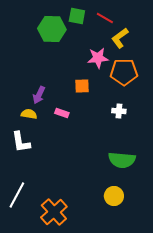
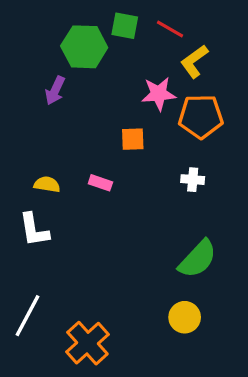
purple arrow: (39, 95) -> (55, 91), moved
green semicircle: (122, 160) -> (198, 259), turned -52

